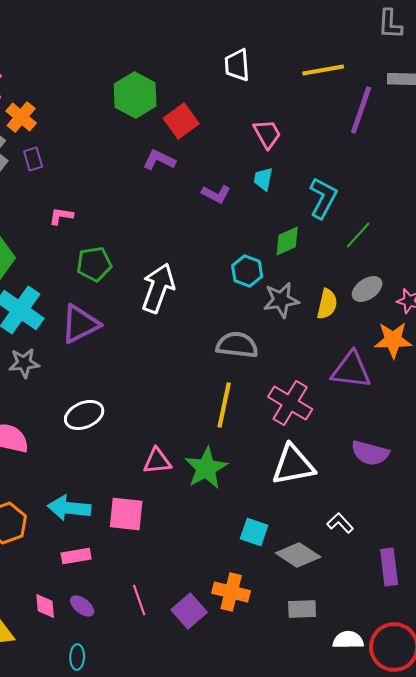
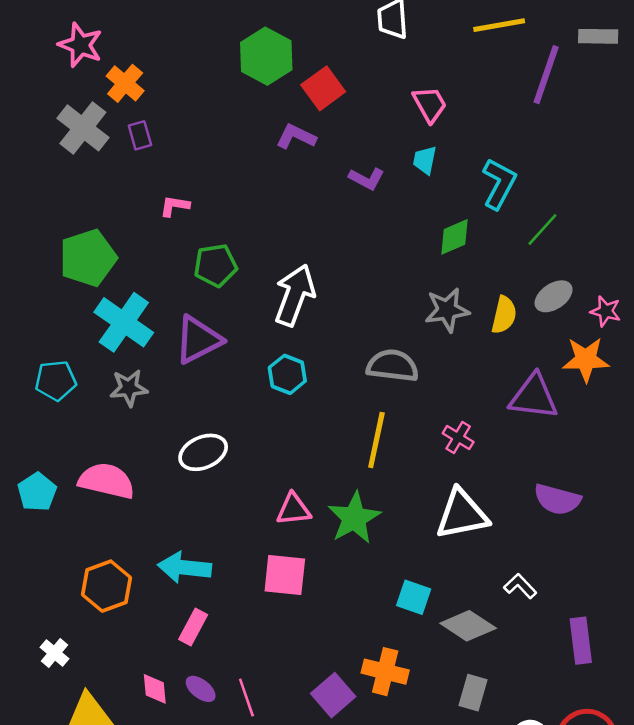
cyan hexagon: (247, 271) -> (287, 374), moved
pink cross: (290, 403) -> (458, 438), size x0.6
pink square: (126, 514) -> (285, 575), moved
pink rectangle: (76, 556) -> (193, 627), turned -52
pink line: (139, 600) -> (246, 698), moved
gray rectangle: (302, 609) -> (473, 693), turned -72

